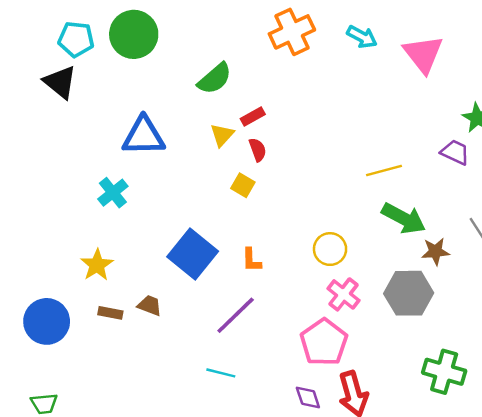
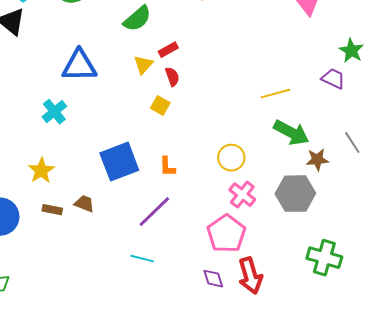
blue square: (193, 254) -> (119, 162), turned 30

